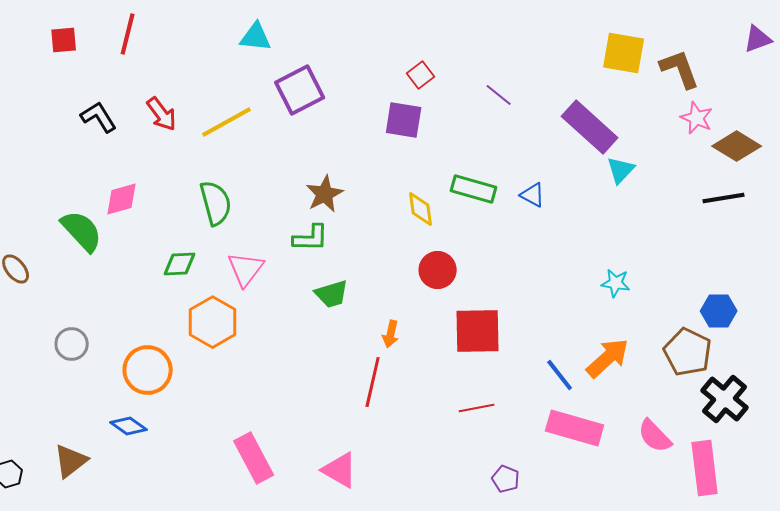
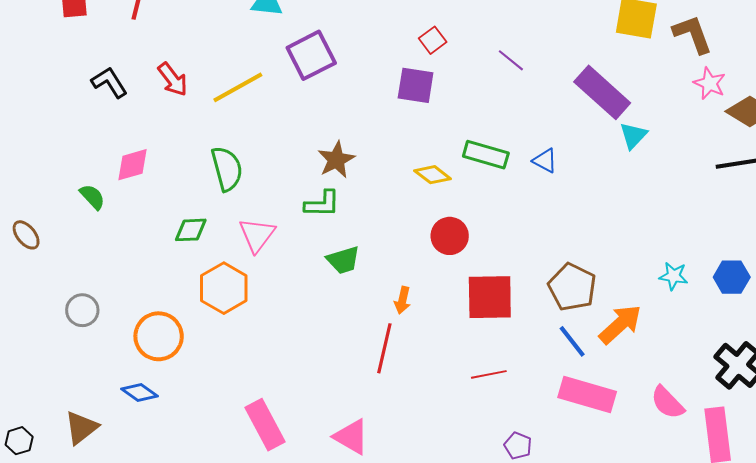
yellow diamond: (421, 209) -> (433, 175), turned -45
green semicircle: (82, 231) -> (92, 197), size x0.6
cyan star: (616, 283) -> (673, 276), moved
brown pentagon: (688, 352) -> (572, 287), moved

